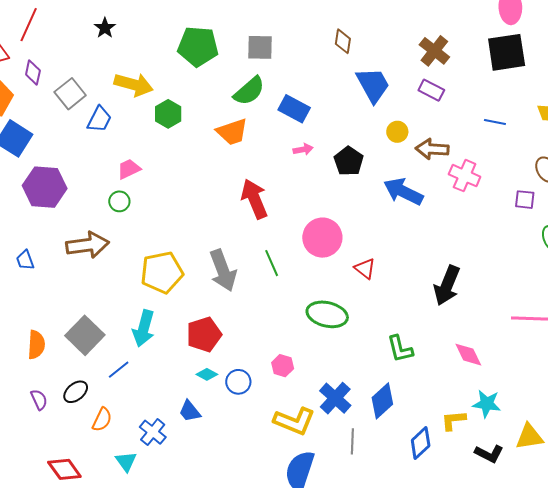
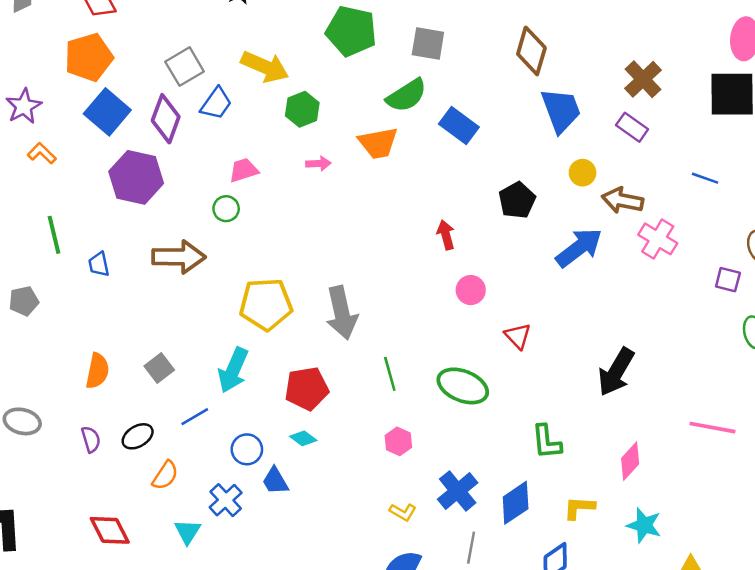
brown diamond: (343, 41) -> (531, 51), size x1.5
purple diamond: (33, 72) -> (166, 119), moved, size x1.5
pink arrow: (303, 149) -> (318, 164), moved
blue arrow: (403, 192) -> (579, 248), turned 108
red arrow: (254, 199) -> (446, 235), moved, size x0.6
pink circle: (322, 238) -> (471, 290), size x0.6
green line: (272, 263) -> (390, 374), moved
gray square: (85, 335) -> (159, 368), size x0.6
pink diamond: (468, 355) -> (630, 461), turned 60
blue circle: (238, 382) -> (247, 449), moved
yellow L-shape: (453, 420) -> (579, 508), moved
yellow L-shape: (294, 421) -> (403, 512), size x0.5

